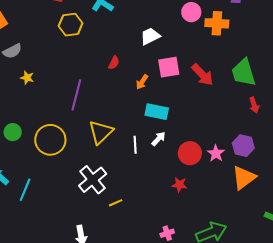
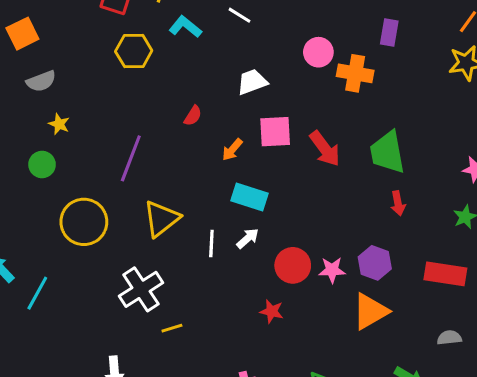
green circle: (13, 132) -> (42, 164), moved
pink star: (216, 153) -> (332, 270), turned 30

